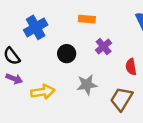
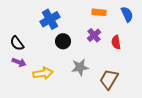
orange rectangle: (87, 19) -> (99, 12), moved
blue cross: (36, 27) -> (50, 19), moved
red semicircle: (131, 67) -> (116, 42), moved

